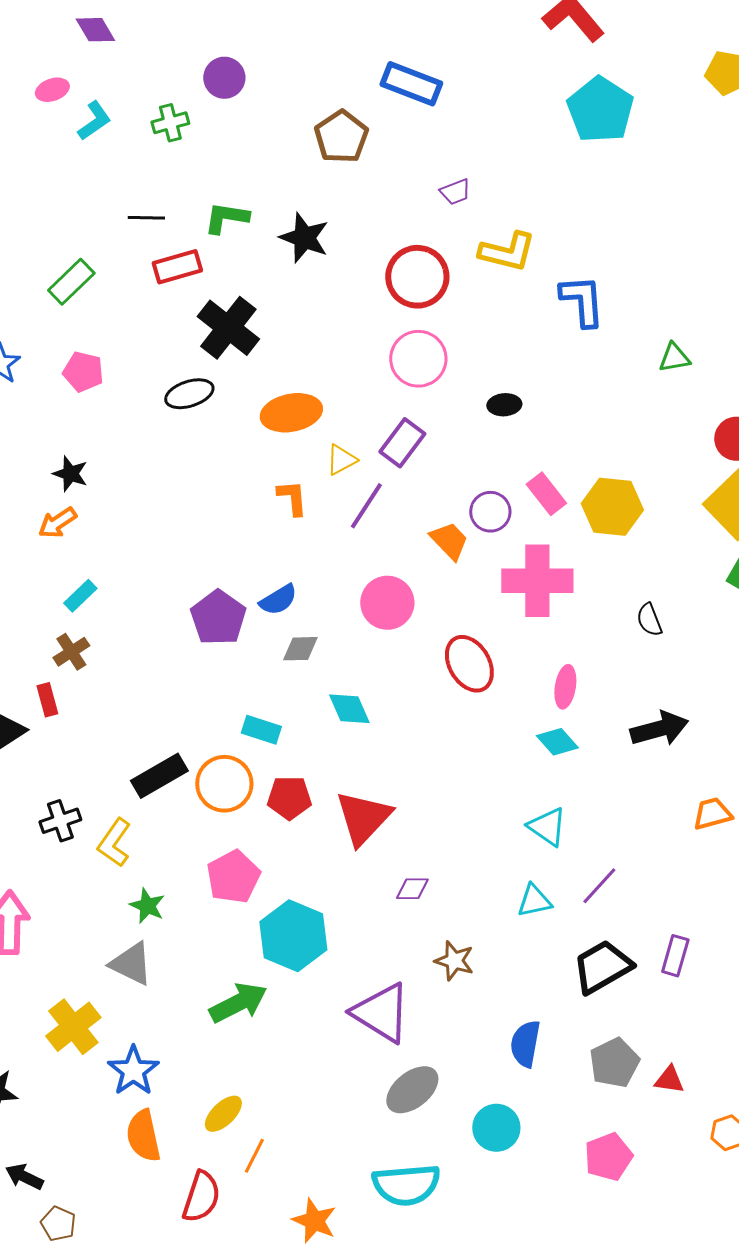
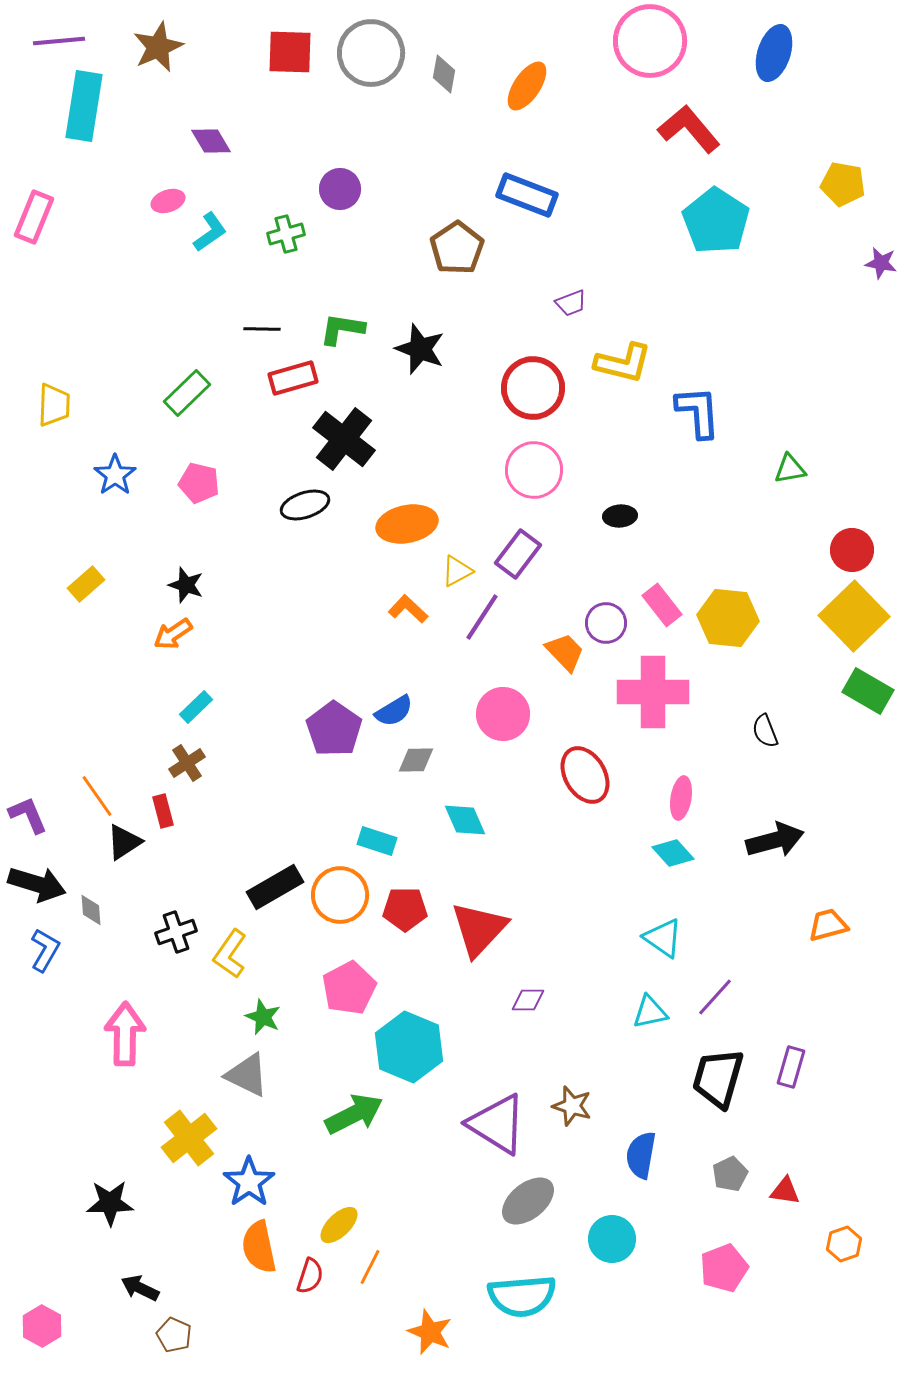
orange L-shape: (292, 498) -> (408, 609), turned -42
brown star: (454, 961) -> (572, 1106), moved
black trapezoid: (602, 967) -> (718, 1078), turned -44
gray pentagon: (614, 1063) -> (730, 1174), size x0.7
red semicircle: (201, 1197) -> (310, 1276), moved, size x0.7

